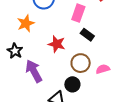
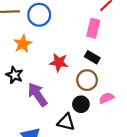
pink rectangle: (78, 13) -> (93, 28), moved
black rectangle: (87, 35) -> (92, 57), moved
pink semicircle: (103, 69) -> (106, 98), moved

